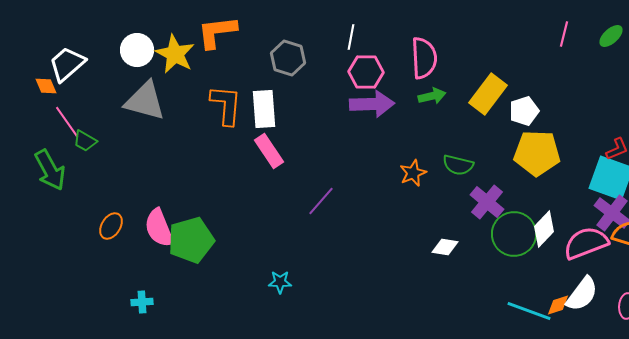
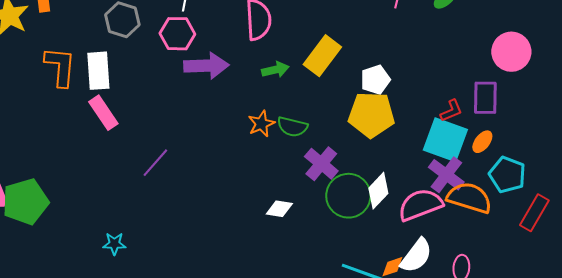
pink hexagon: (366, 72) -> (177, 34), moved
green arrow: (432, 96) -> (275, 70), moved
white pentagon: (524, 111) -> (375, 80), moved
orange star: (413, 173) -> (261, 124), moved

